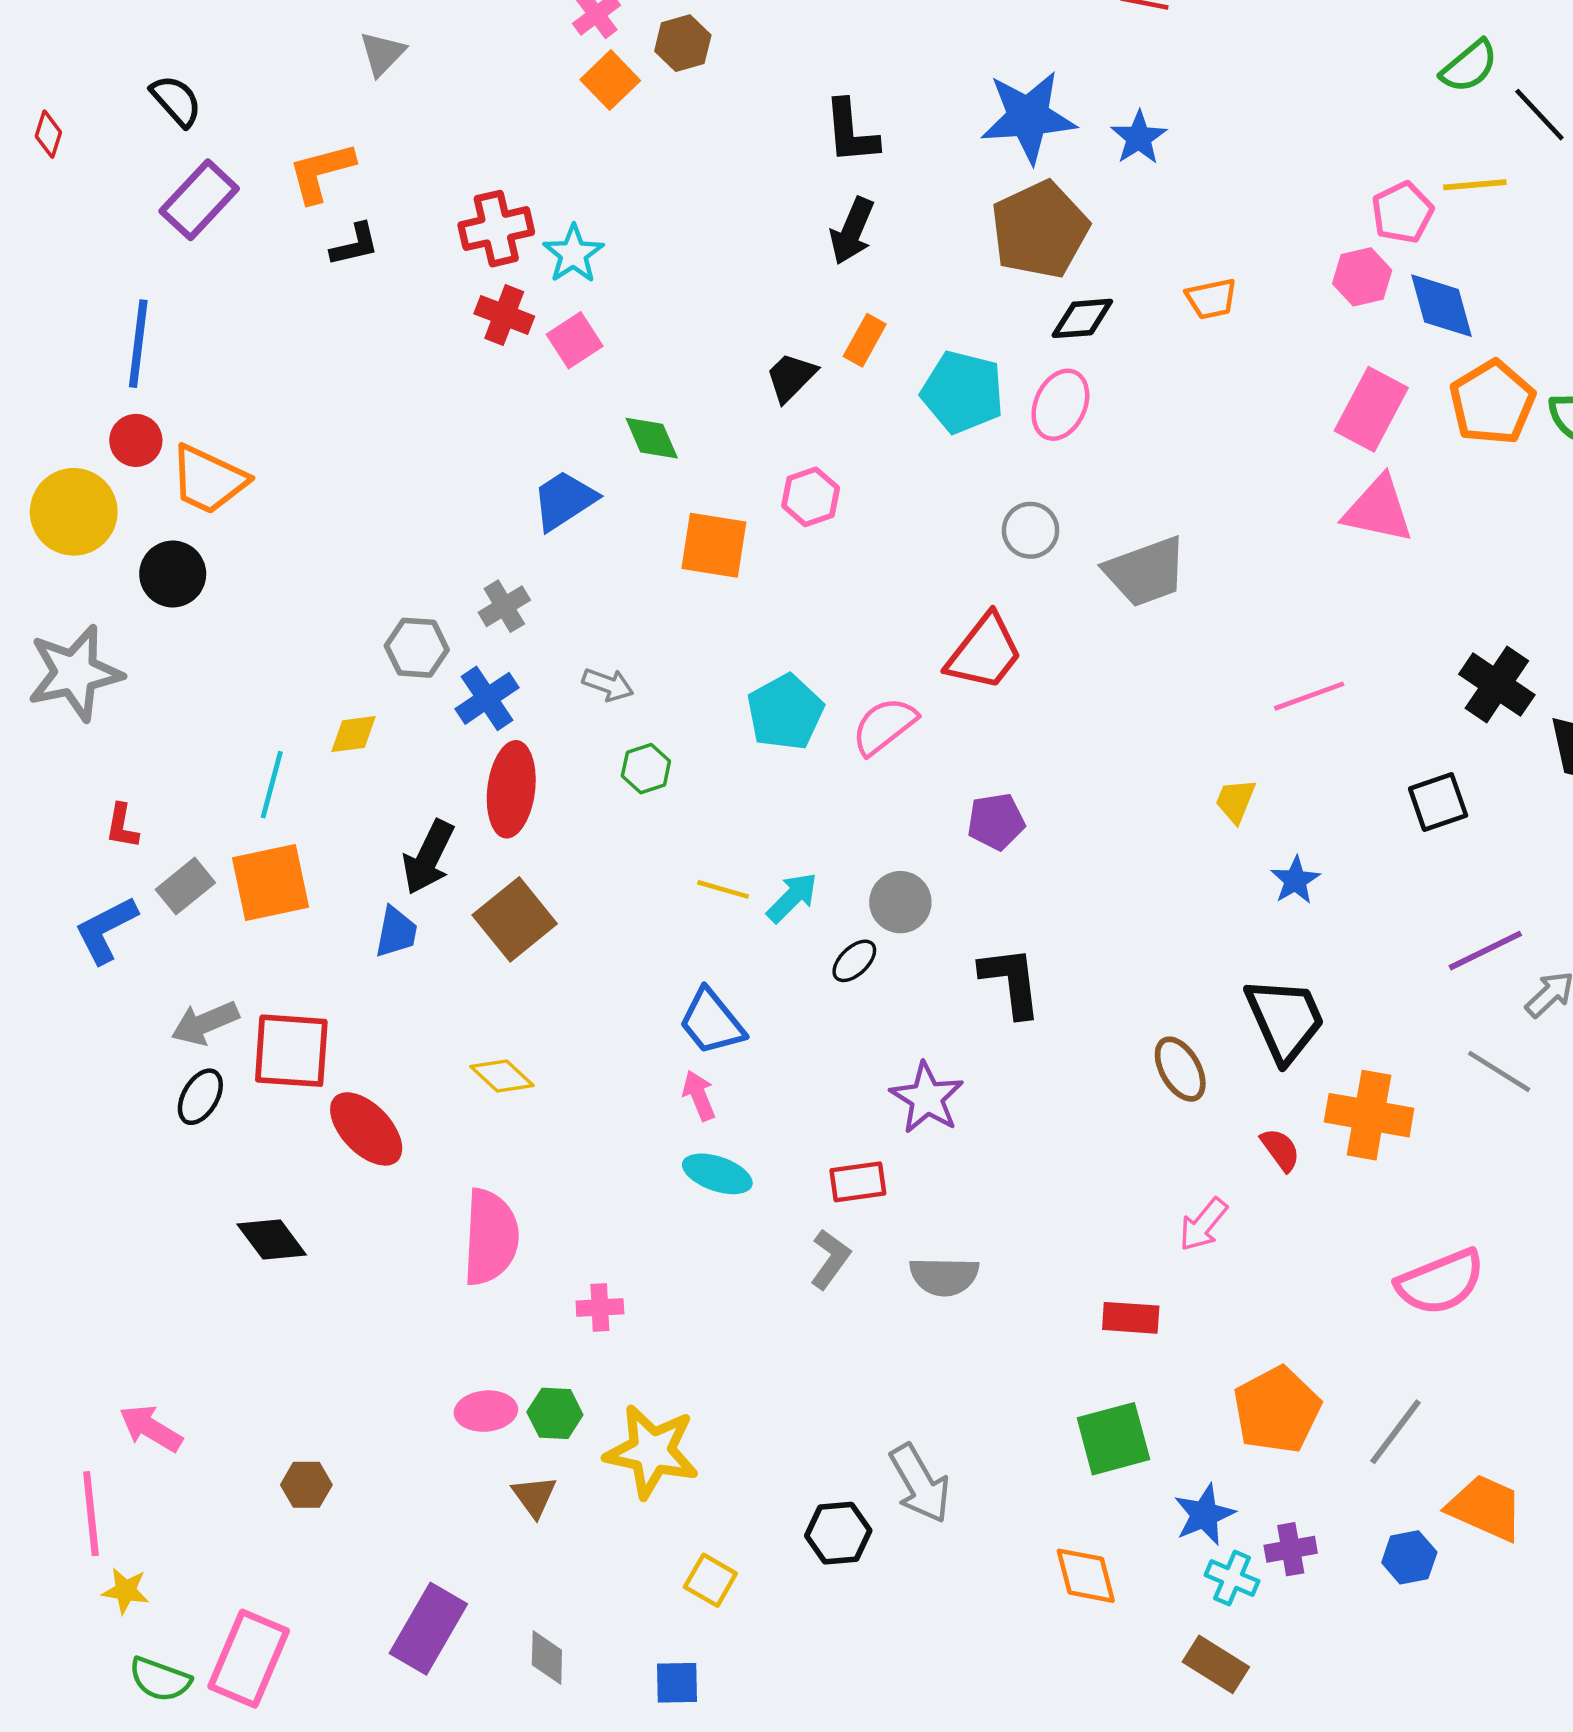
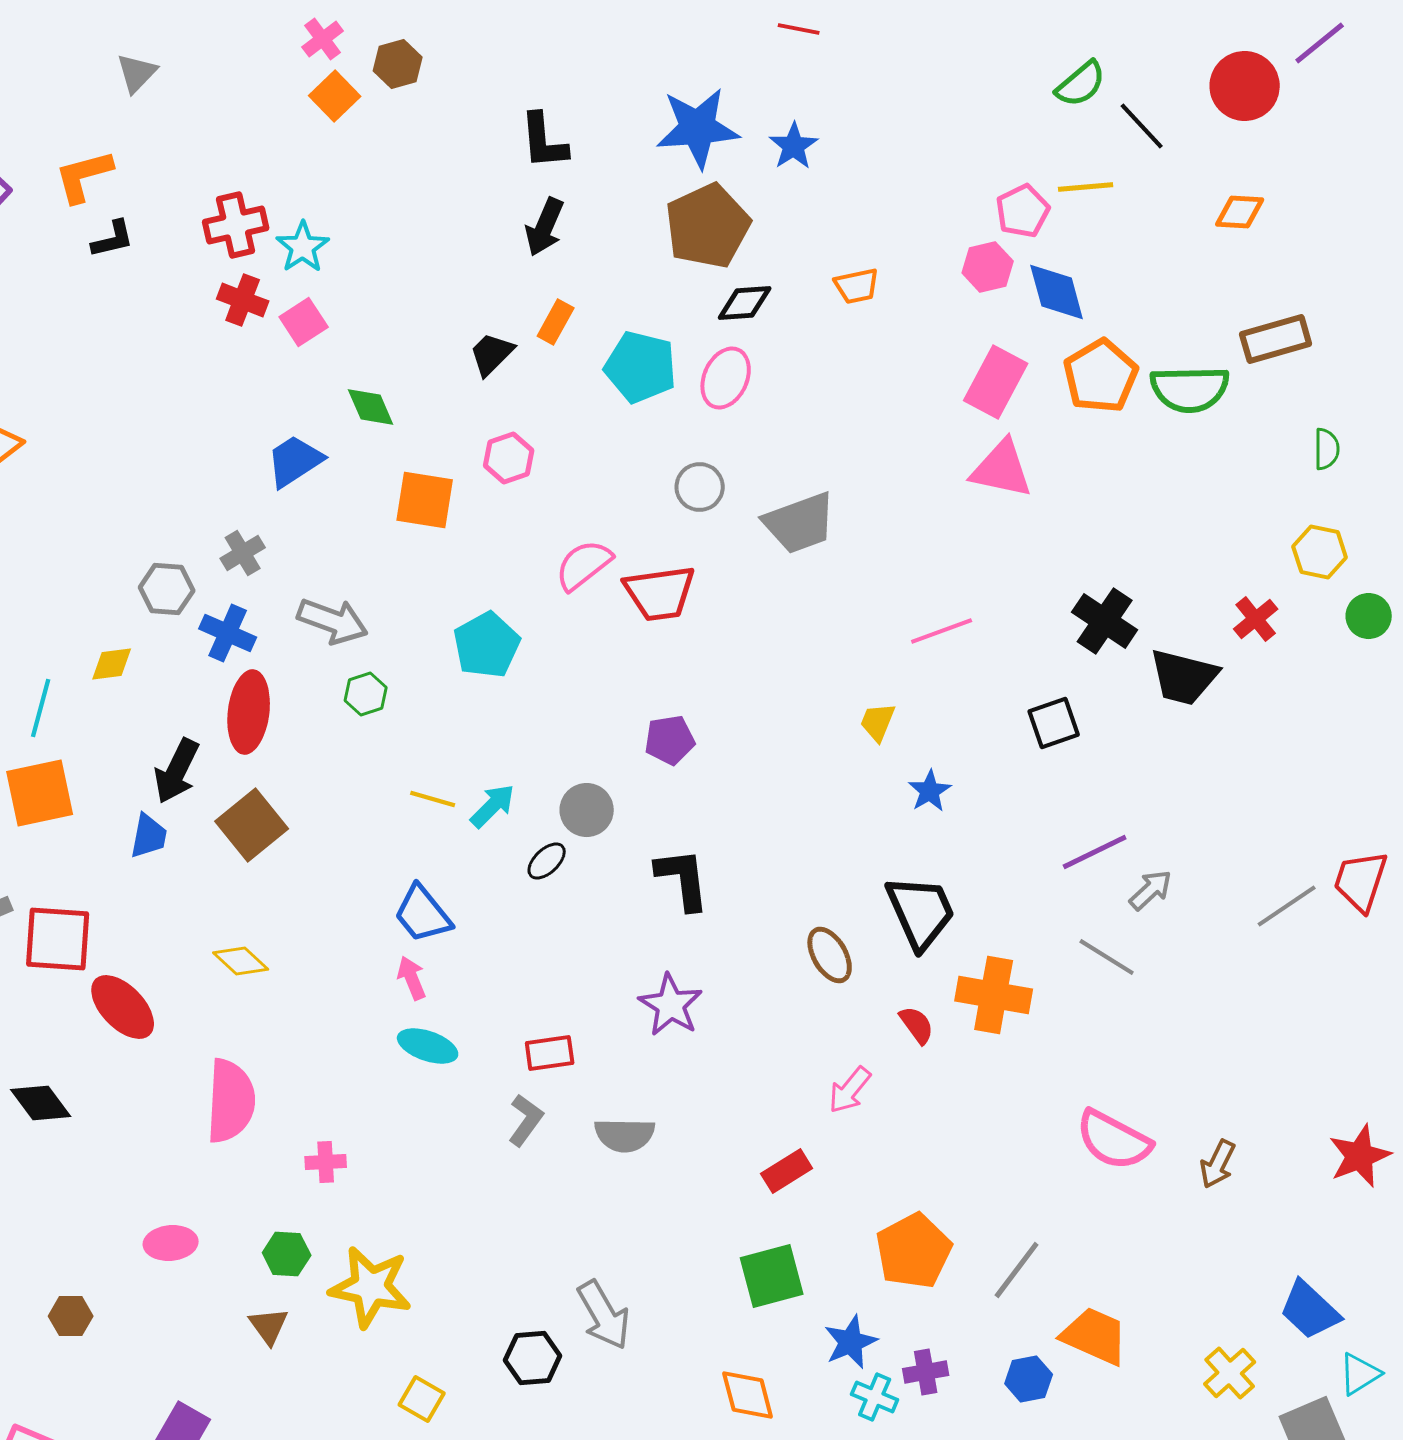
red trapezoid: (984, 652) -> (660, 593), turned 44
gray arrow: (608, 685) -> (333, 621), size x1.6
blue cross: (487, 698) -> (228, 633), turned -32
pink semicircle: (884, 726) -> (584, 565), moved
purple star: (927, 1098) -> (671, 1005), moved
pink semicircle: (1440, 1282) -> (1114, 1140), moved, turned 50
red rectangle: (1131, 1318) -> (787, 1171), turned -36
pink ellipse: (486, 1411) -> (171, 1243), moved

